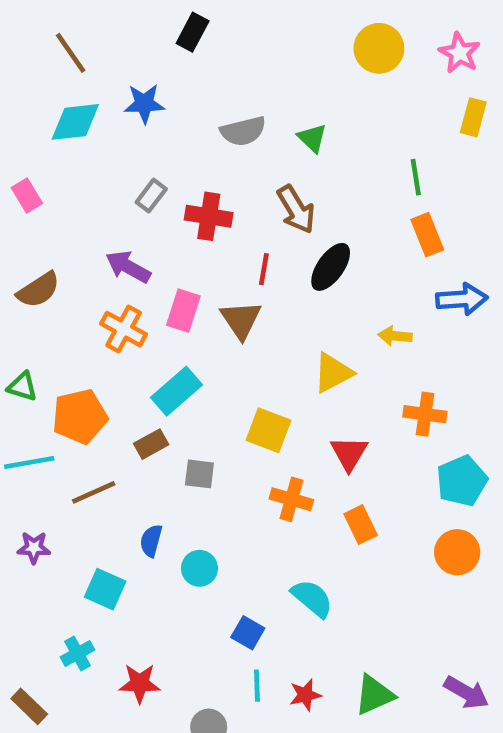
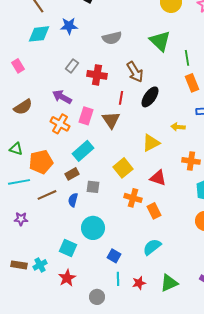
green triangle: (312, 138) -> (160, 41), moved, size x1.6
yellow square: (268, 430) -> (123, 168), turned 30
red triangle: (349, 453) -> (158, 178), turned -42
orange rectangle: (361, 525) -> (154, 211), moved
blue semicircle: (151, 541) -> (73, 200), moved
cyan circle: (199, 568) -> (93, 228), size x1.5
cyan square: (105, 589) -> (68, 248), moved
cyan semicircle: (312, 598) -> (152, 247), moved, turned -78
red star: (140, 683) -> (67, 278), turned -30
brown rectangle: (29, 706) -> (19, 265), moved, turned -35

